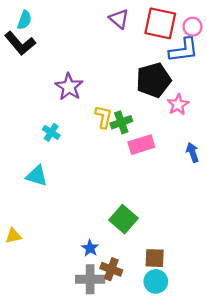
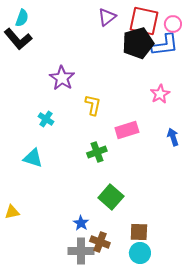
purple triangle: (119, 19) -> (107, 17), turned 42
black pentagon: (154, 80) -> (138, 43), moved
green cross: (121, 122) -> (97, 152), moved

